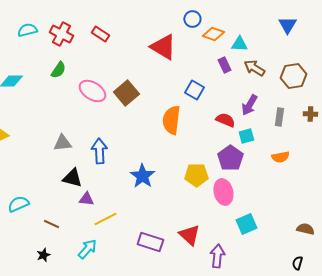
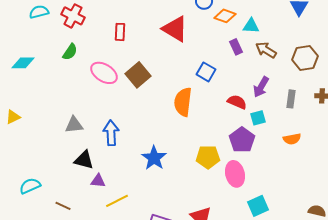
red rectangle: (100, 34) -> (120, 32), moved, turned 60

